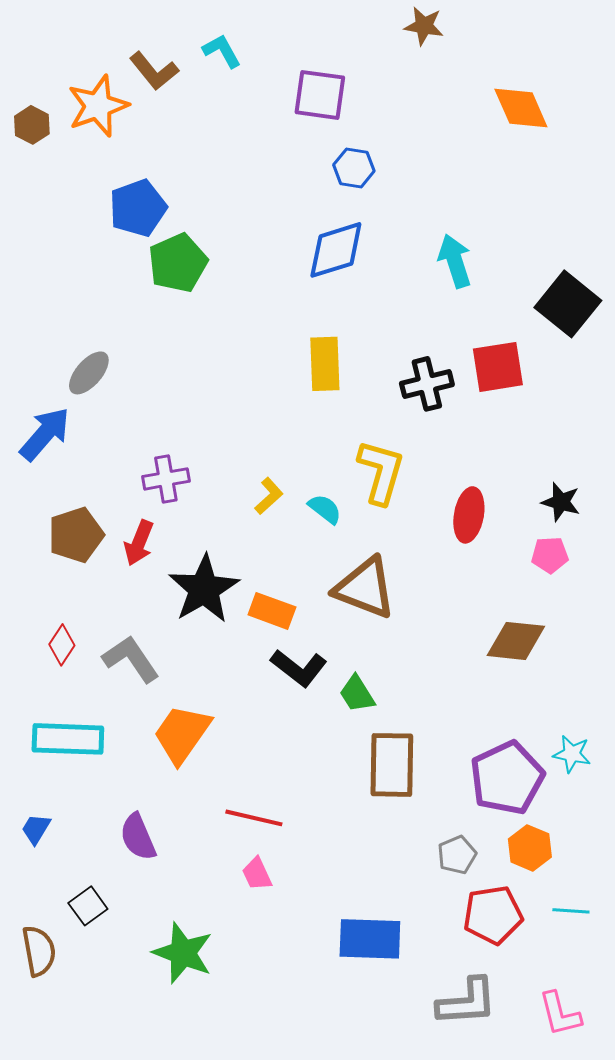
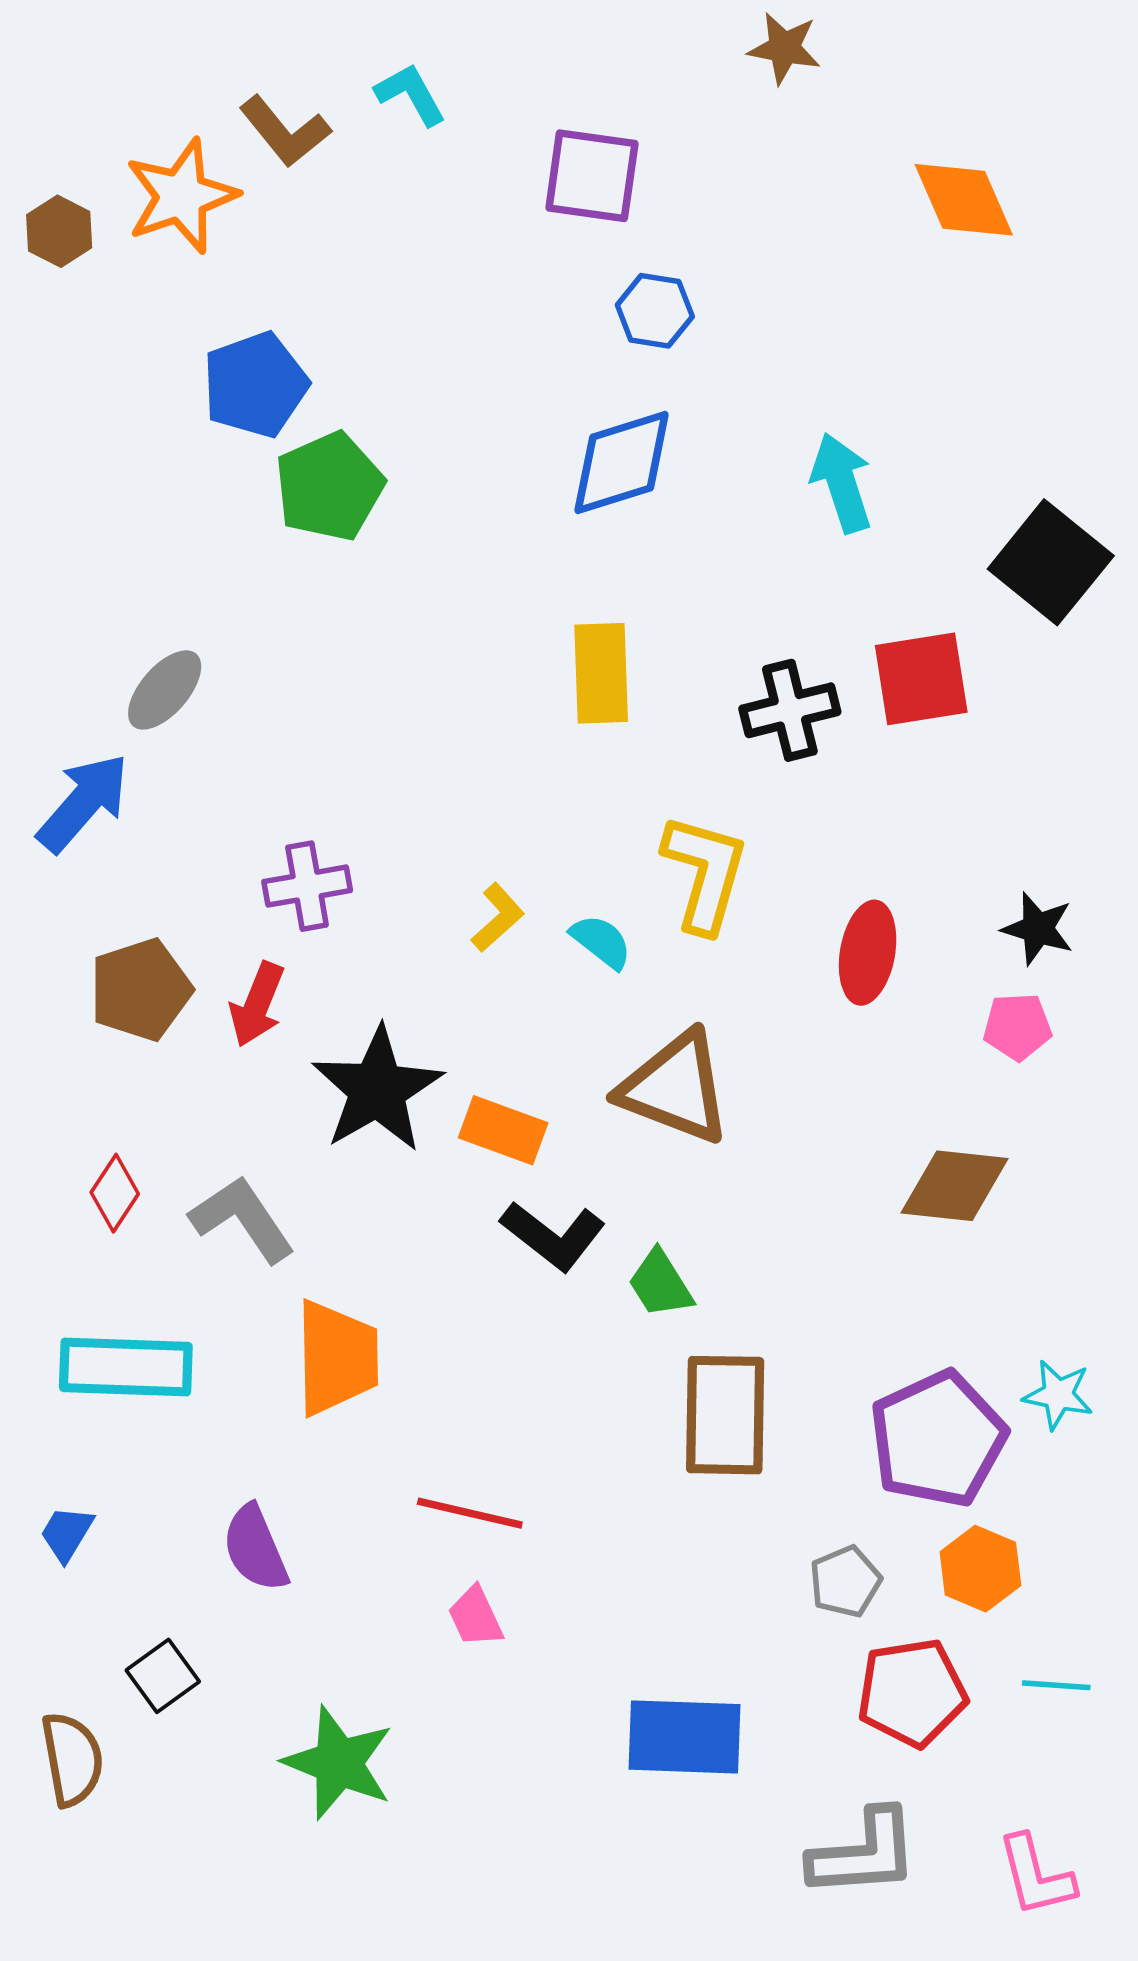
orange trapezoid: (182, 734) -> (337, 1358), turned 144

